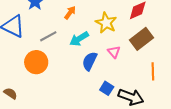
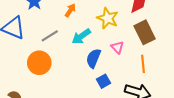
brown rectangle: (142, 39) -> (145, 32), turned -75
orange line: (153, 71) -> (143, 64), moved
blue square: (107, 88) -> (104, 81), moved, turned 32

